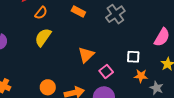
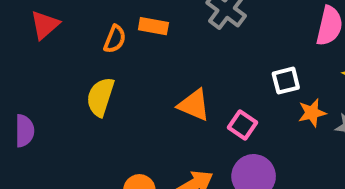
orange semicircle: (41, 13) -> (115, 39), moved
orange triangle: (86, 55) -> (194, 105), turned -36

